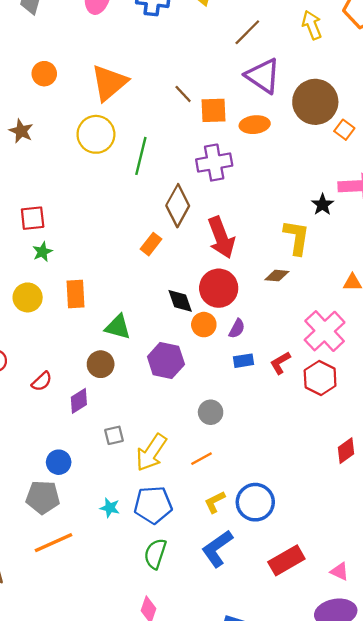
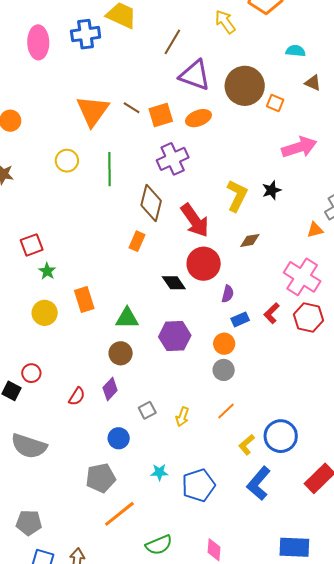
orange triangle: (109, 83) -> (93, 111), moved
yellow circle: (96, 134) -> (67, 161), size x0.7
black star: (323, 205) -> (272, 190), moved, turned 30
yellow L-shape: (297, 237) -> (237, 196), moved, turned 32
orange circle: (204, 325) -> (224, 344), moved
red semicircle: (42, 381) -> (77, 396), moved
yellow arrow: (151, 453) -> (182, 417), size x0.6
blue circle: (59, 462) -> (119, 438), moved
blue pentagon: (153, 505) -> (198, 485), moved
green semicircle: (155, 554) -> (159, 545), moved, turned -116

